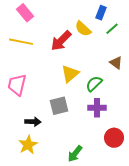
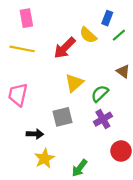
pink rectangle: (25, 13) -> (26, 18), turned 30
purple cross: (97, 108) -> (103, 119), turned -30
yellow star: (28, 145) -> (44, 158), moved

